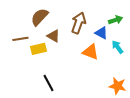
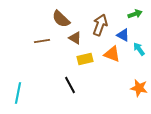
brown semicircle: (39, 17) -> (61, 19), turned -90
green arrow: (115, 20) -> (135, 14), moved
yellow rectangle: (38, 49) -> (85, 59), moved

